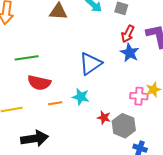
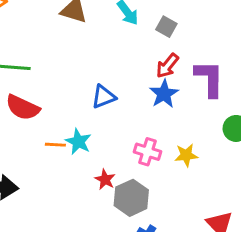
blue triangle: (91, 64) -> (103, 97), size x0.7
pink cross: (139, 96) -> (148, 152), moved
orange line: (55, 103) -> (55, 145), moved

